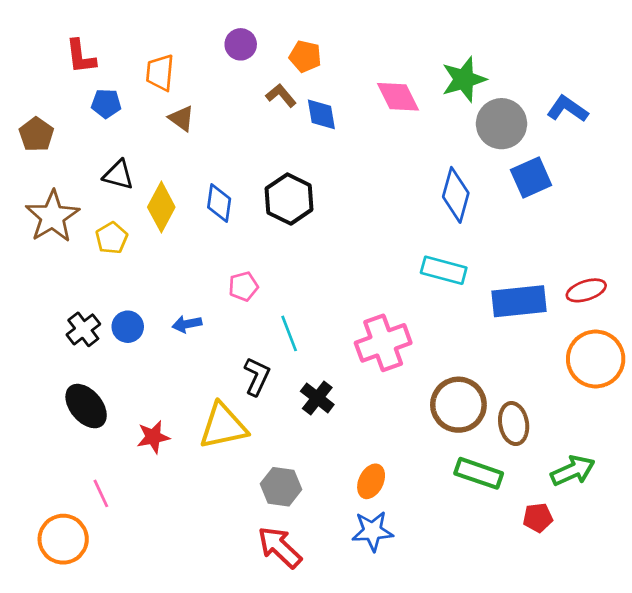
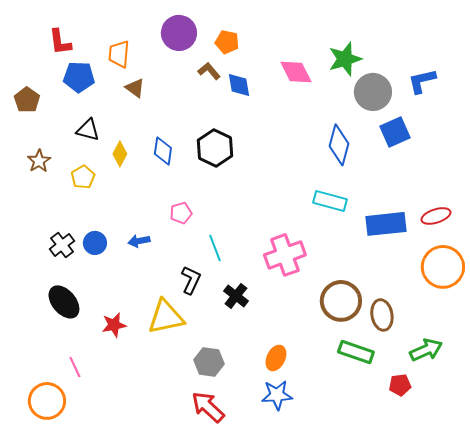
purple circle: (241, 44) -> (179, 33), size x1.5
blue pentagon: (106, 104) -> (79, 77), size x1.4
blue L-shape: (567, 109) -> (422, 81), turned -48
yellow diamond: (161, 207) -> (120, 154), size x0.7
brown star: (52, 216) -> (39, 161), size x0.6

